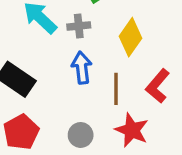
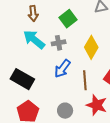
blue arrow: (82, 68) -> (62, 69), turned -132

